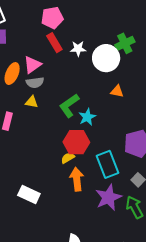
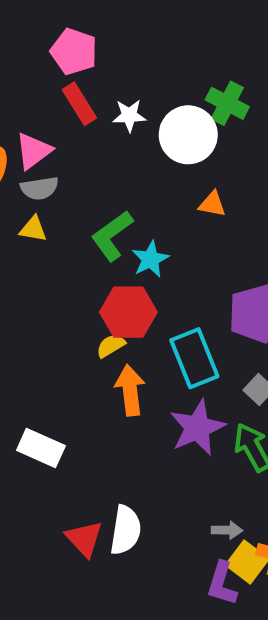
pink pentagon: (52, 18) -> (74, 52), turned 30
green cross: (125, 43) -> (227, 103), turned -36
white rectangle: (29, 195) -> (41, 448), moved

